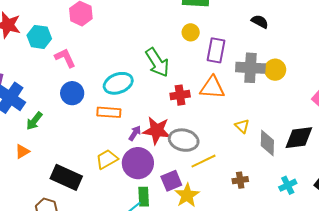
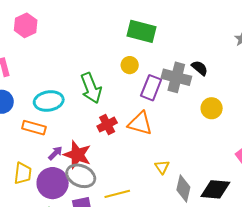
gray cross: (250, 68) -> (176, 77), moved
yellow circle: (275, 70) -> (212, 108), moved
red cross: (180, 95) -> (107, 125), turned -30
gray ellipse: (184, 140) -> (81, 176), moved
yellow trapezoid: (107, 159) -> (23, 173), turned 115

